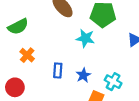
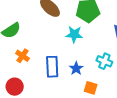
blue rectangle: (58, 70) -> (52, 67), size x1.5
cyan cross: (113, 82) -> (104, 61), moved

